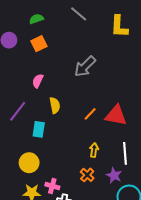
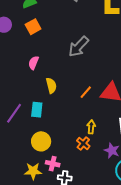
purple line: (18, 111) -> (14, 113), moved
yellow circle: (29, 163) -> (41, 141), moved
orange cross: (87, 175) -> (83, 143), moved

